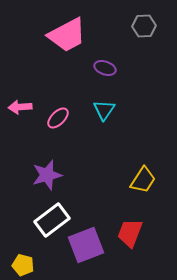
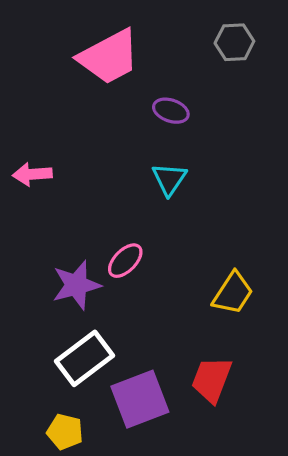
pink ellipse: (58, 118) -> (125, 261), moved
yellow pentagon: (23, 265) -> (65, 432), moved

